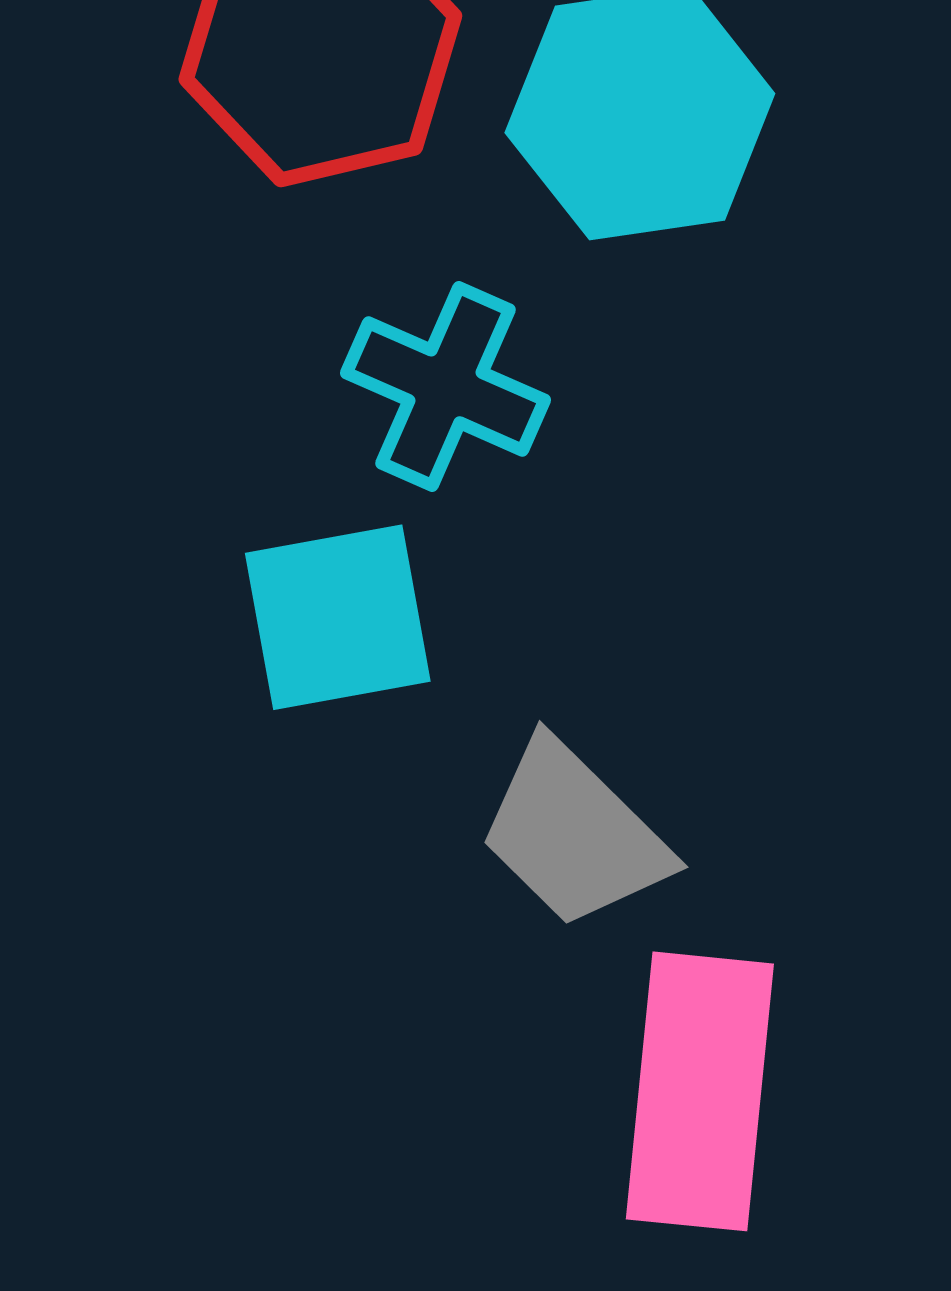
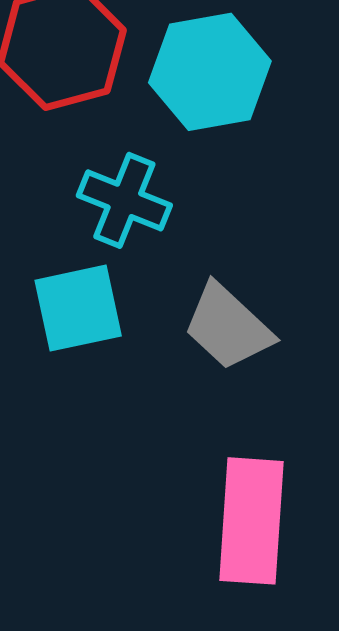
gray trapezoid: (574, 834) -> (228, 327), moved

